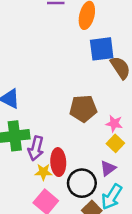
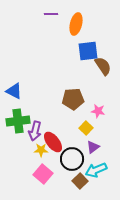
yellow square: (115, 143) -> (86, 128), moved
red ellipse: (58, 162) -> (53, 142), turned -35
cyan arrow: (112, 197) -> (96, 170), turned 35

